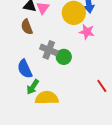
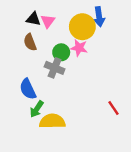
pink star: (87, 32) -> (79, 48), moved
green circle: (64, 57) -> (61, 52), moved

